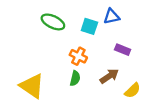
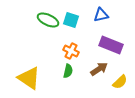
cyan square: (89, 26) -> (71, 20), moved
purple rectangle: (123, 50) -> (111, 45), size x1.6

